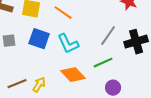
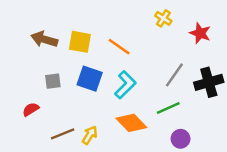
cyan L-shape: (68, 44) -> (125, 85), turned -110

